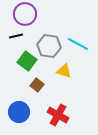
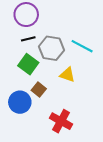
black line: (16, 36) -> (28, 39), moved
blue circle: (19, 112) -> (20, 102), moved

